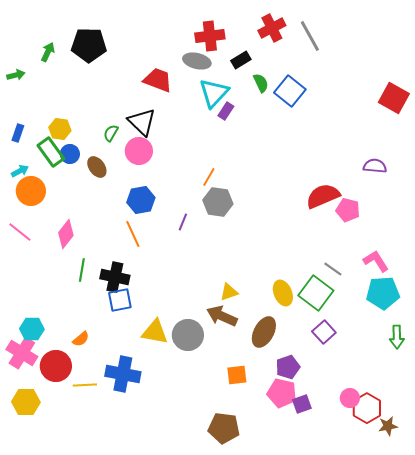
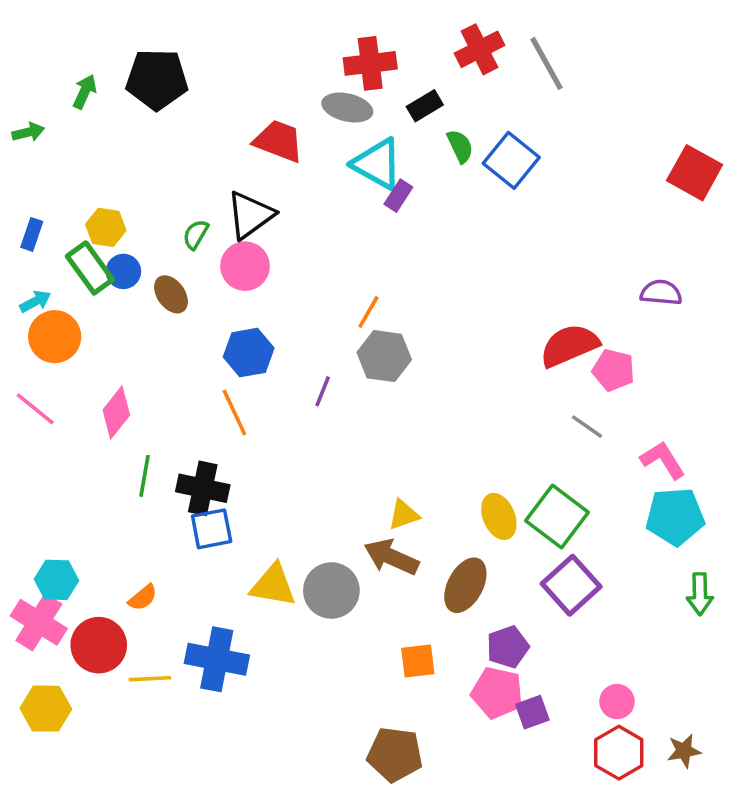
cyan triangle: (214, 93) -> (377, 164), turned -44
black triangle: (142, 122) -> (250, 215), turned 40
gray line: (333, 269) -> (587, 427), moved
purple square: (324, 332) -> (571, 585), size x1.4
red hexagon: (367, 408) -> (619, 753), moved

